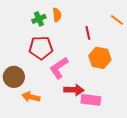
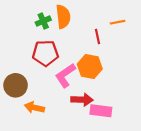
orange semicircle: (57, 15) -> (63, 17), size x1.5
orange line: (117, 20) -> (117, 22), moved, turned -48
orange hexagon: (100, 58) -> (90, 66), moved

